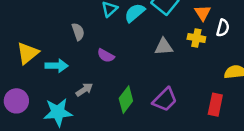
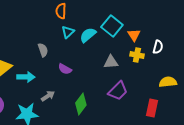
orange triangle: (203, 13) -> (134, 35), moved
purple trapezoid: (165, 100) -> (118, 91), moved

